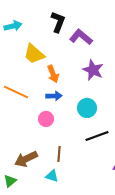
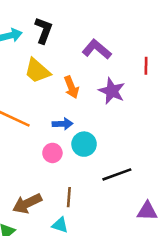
black L-shape: (58, 22) -> (44, 30), moved
orange arrow: (53, 74) -> (71, 87), moved
cyan circle: (87, 108) -> (84, 144), moved

